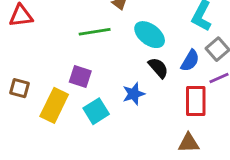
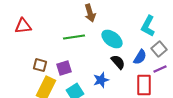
purple square: (80, 77) -> (64, 68), turned -35
brown square: (20, 88) -> (40, 65), moved

